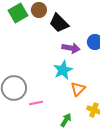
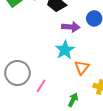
pink line: (36, 103) -> (41, 86), turned -40

